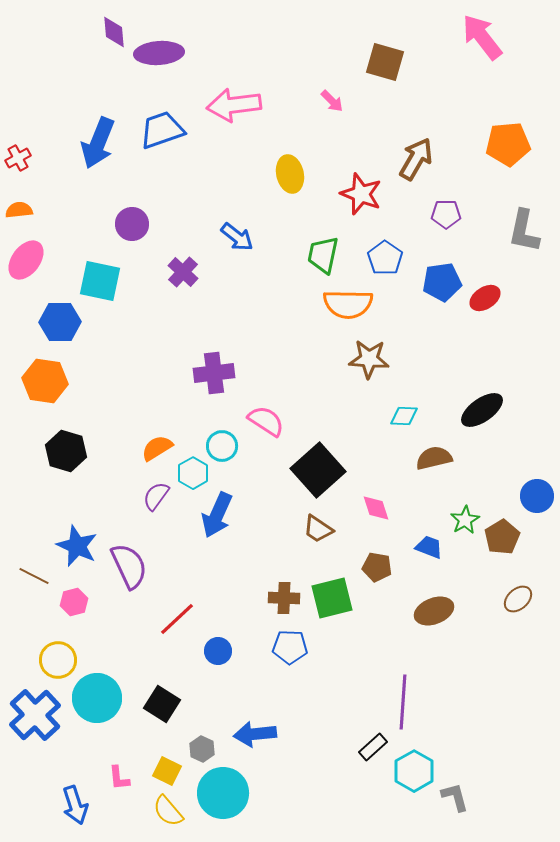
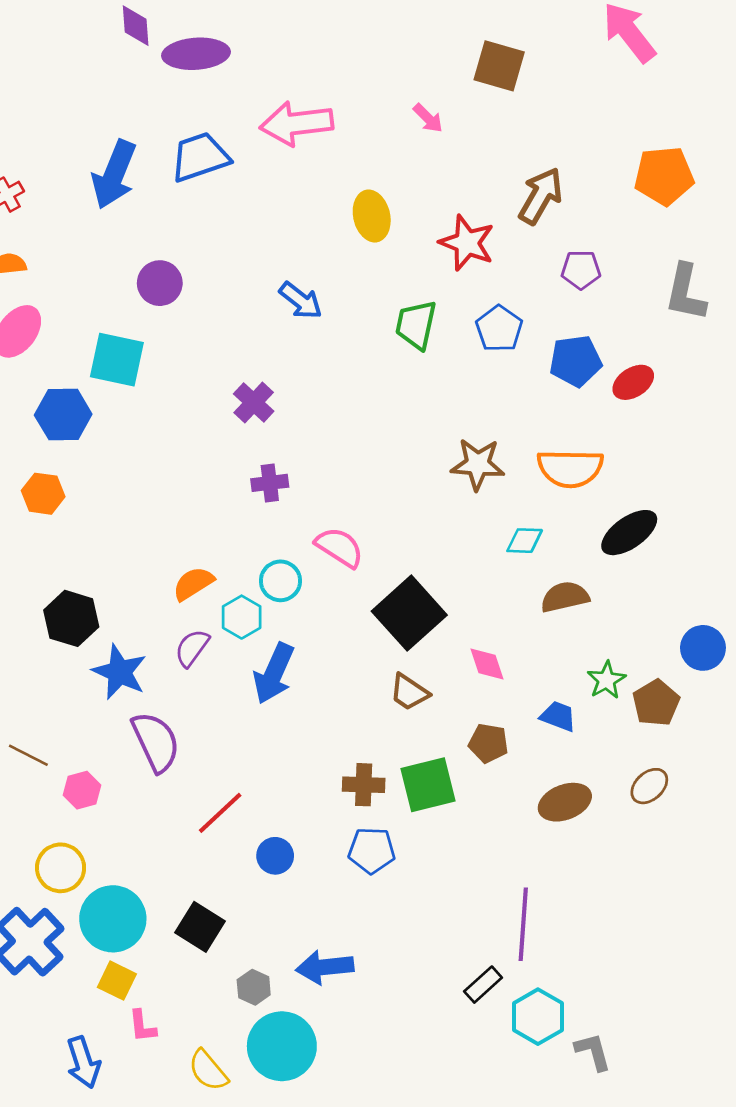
purple cross: (183, 272) -> (254, 402), moved
orange semicircle: (348, 304) -> (570, 468), moved
purple cross: (214, 373) -> (270, 483), size x0.7
orange hexagon: (45, 381) -> (43, 494), size x0.7
black hexagon: (66, 451) -> (71, 618), moved
blue star: (77, 546) -> (120, 672), moved
brown ellipse: (518, 599) -> (649, 786), moved
yellow square: (167, 771) -> (117, 981), moved

